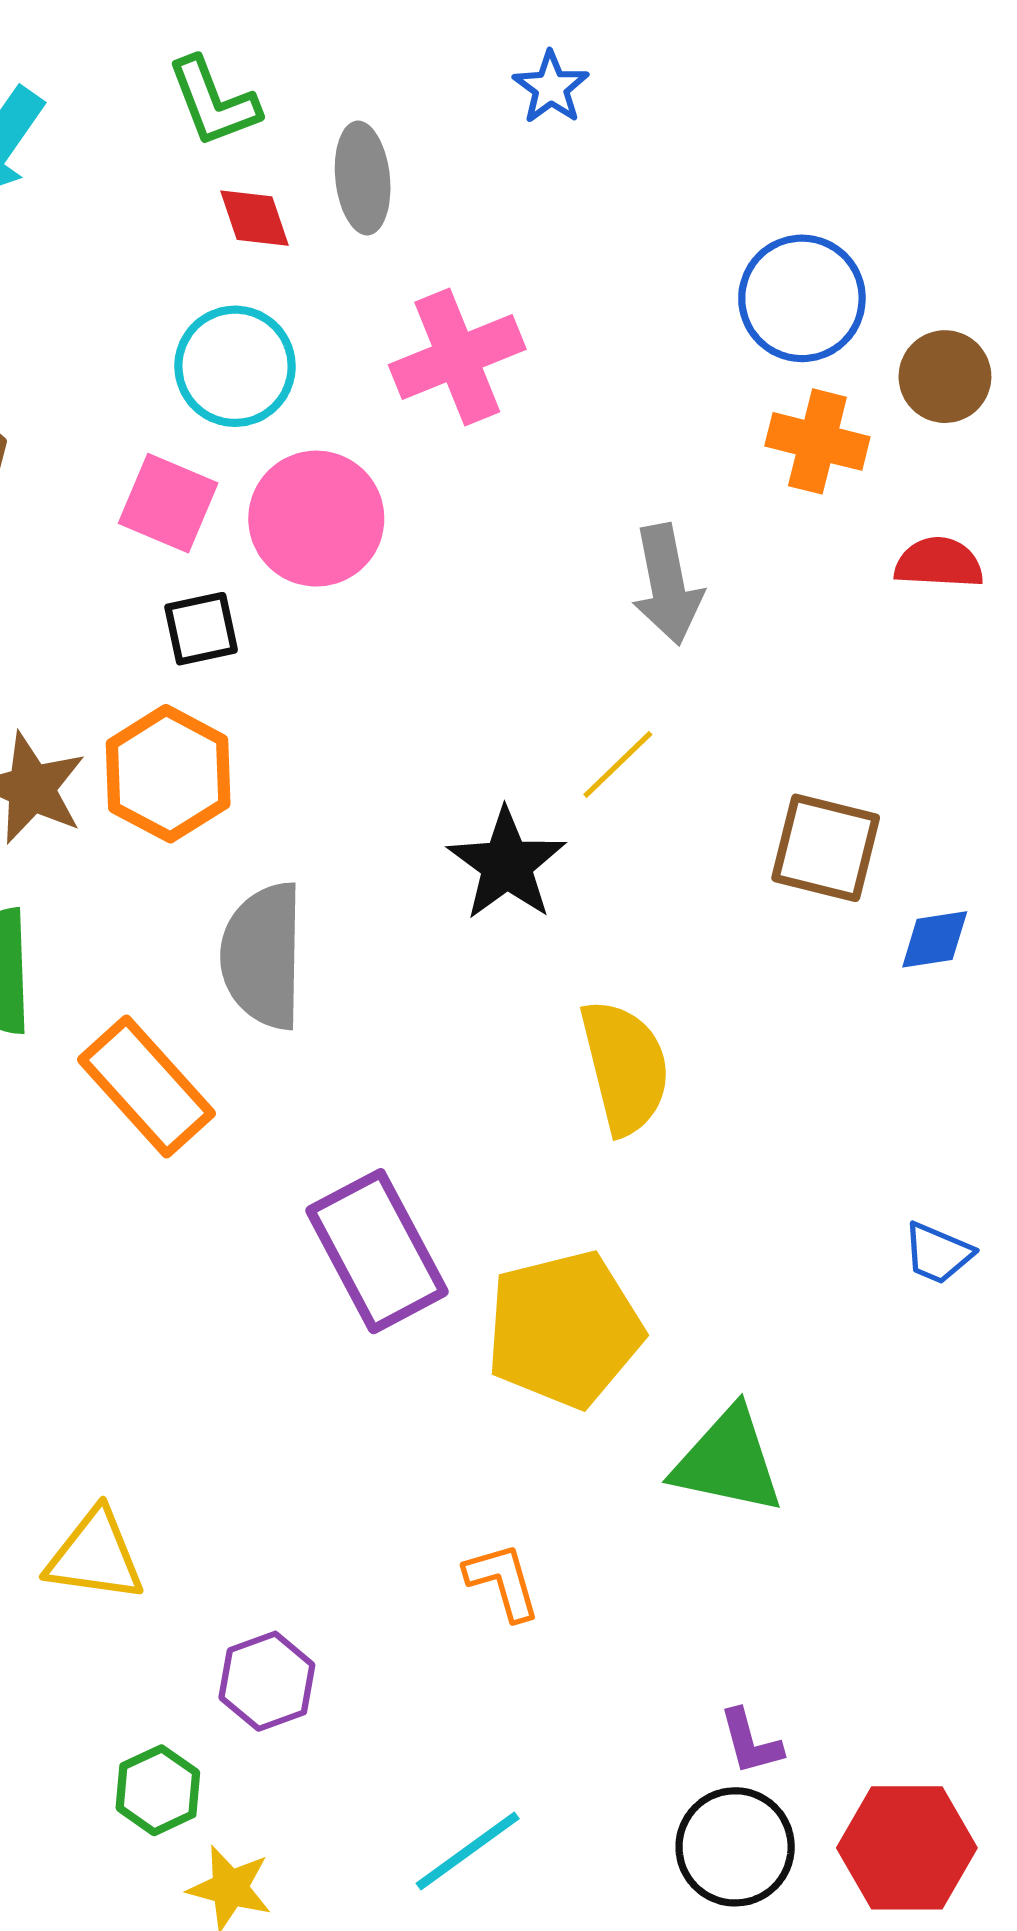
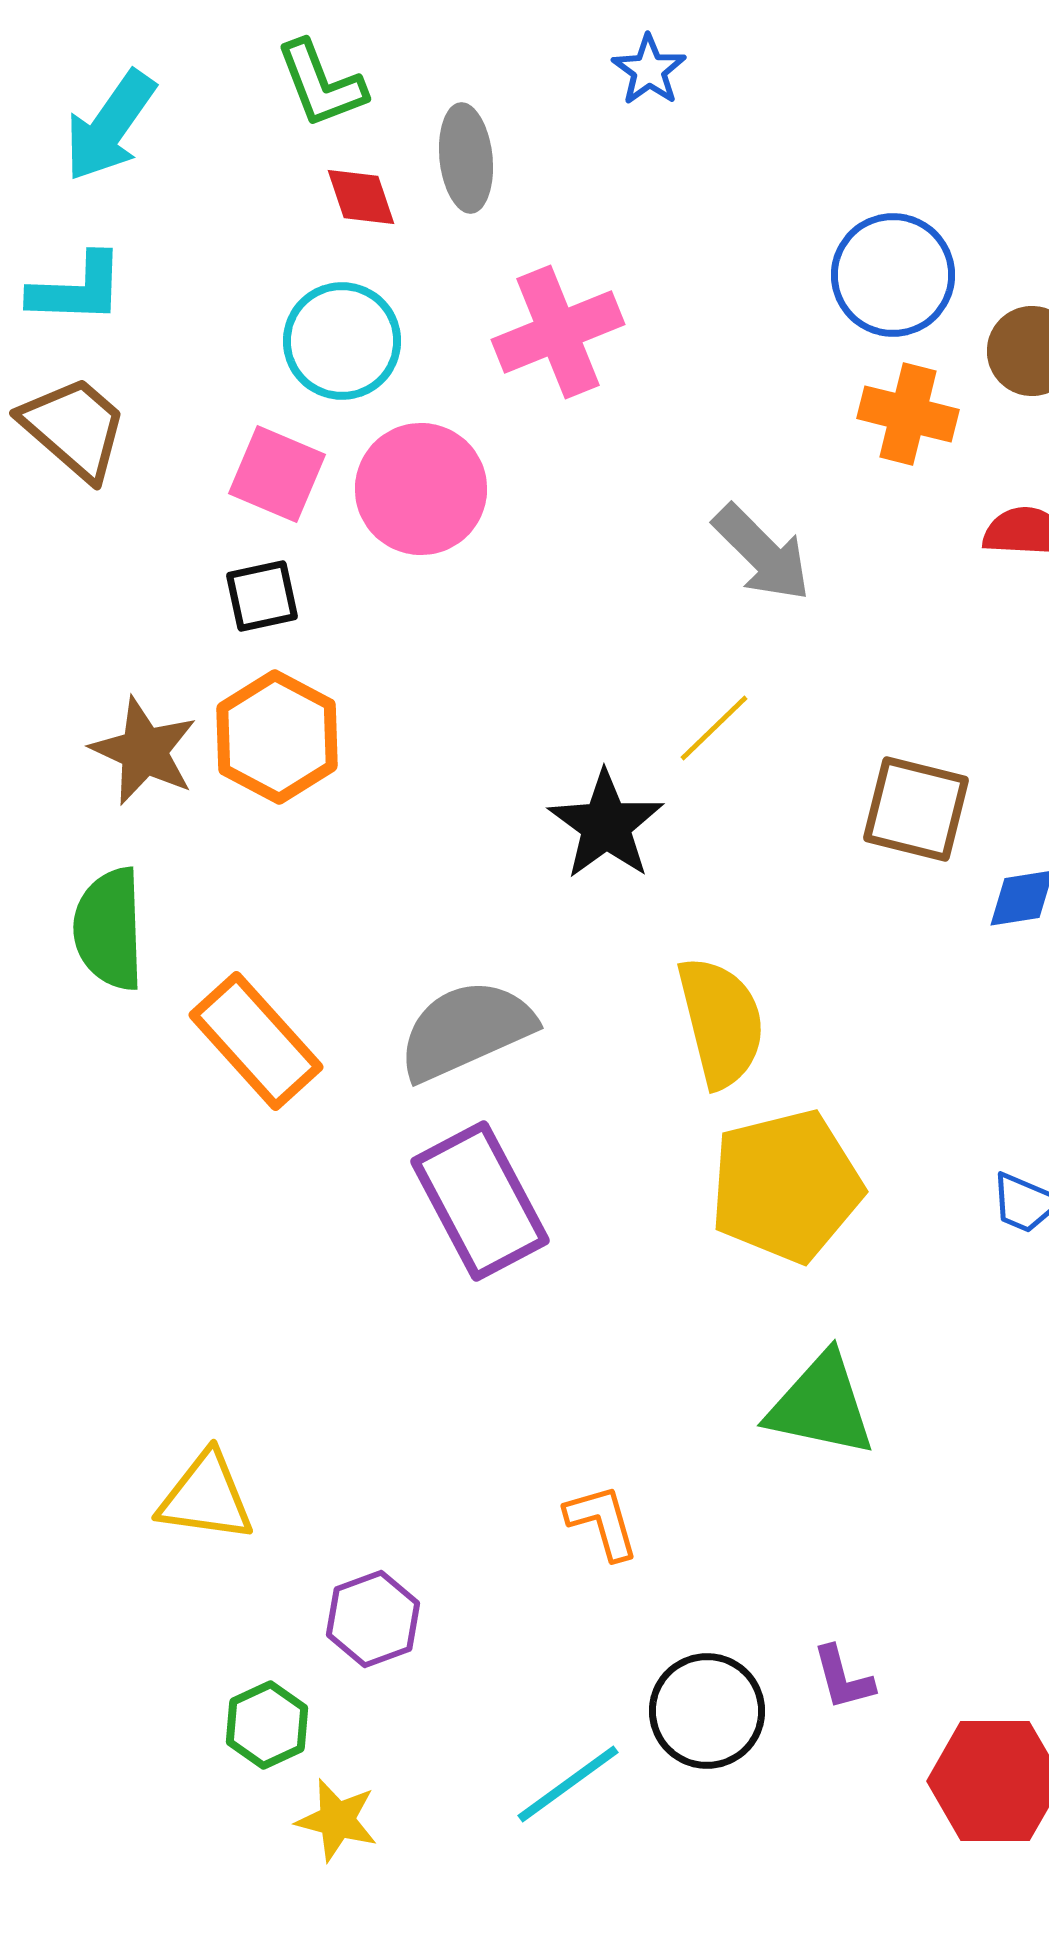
gray arrow: (667, 584) -> (762, 553), turned -34
black square: (201, 629) -> (262, 596), moved
gray semicircle: (263, 956) -> (466, 1030), moved, turned 65
yellow pentagon: (564, 1329) -> (786, 1186), moved
black circle: (735, 1847) -> (707, 1711), moved

